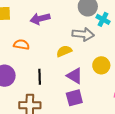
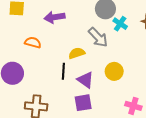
gray arrow: (83, 34) -> (98, 37), turned 35
black line: (40, 77) -> (63, 71), moved

